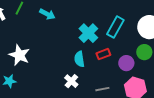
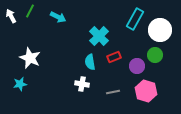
cyan rectangle: (115, 27) -> (135, 19), moved
white cross: (71, 81) -> (82, 84), turned -32

